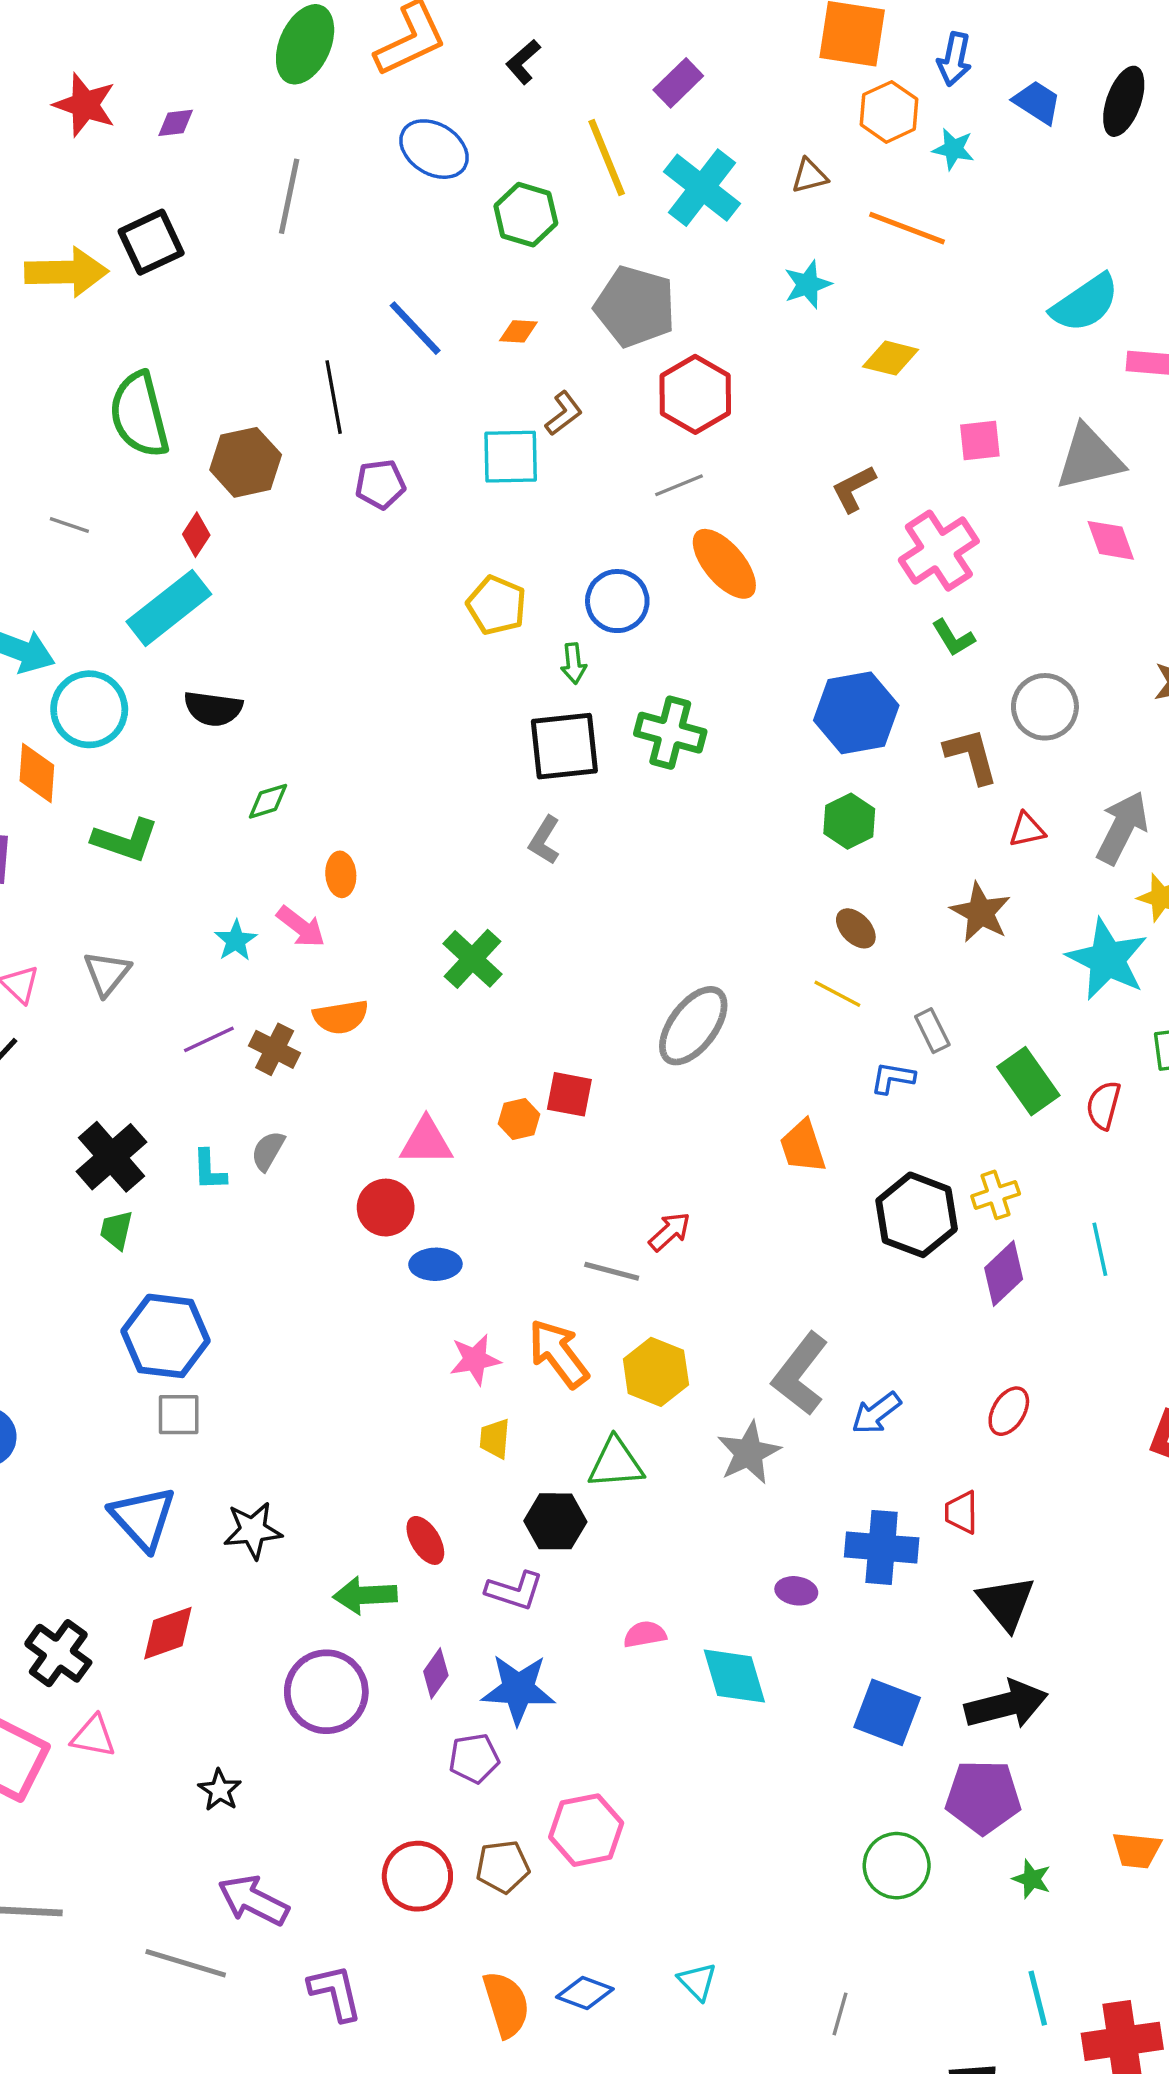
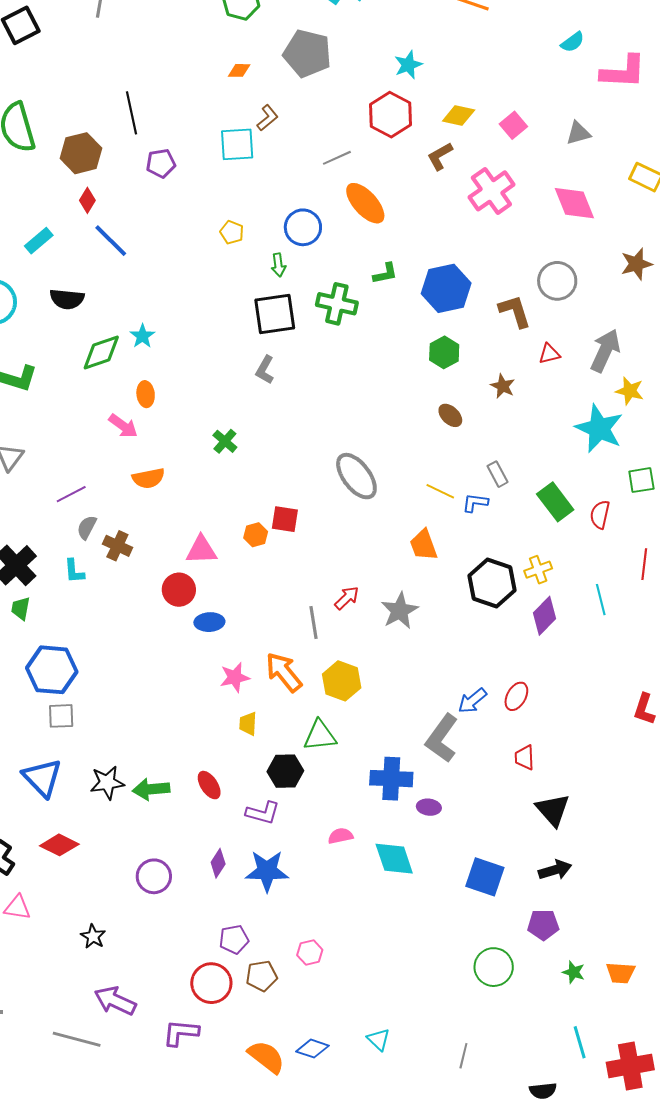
cyan star: (808, 284) -> (408, 65), moved
cyan semicircle: (1085, 303) -> (573, 42), size x0.6
blue line: (415, 328) -> (111, 241), moved
yellow diamond: (891, 358) -> (459, 115), moved
red hexagon: (695, 394) -> (391, 115), moved
pink square: (980, 441) -> (513, 125), turned -32
gray triangle: (1089, 458) -> (578, 133), size x0.6
red diamond: (196, 535) -> (87, 200), moved
pink diamond: (1111, 540) -> (574, 203), moved, size x1.4
yellow pentagon: (497, 605) -> (232, 232), size x0.7
cyan rectangle: (169, 608) -> (39, 241), size x0.6
green L-shape: (953, 638) -> (385, 273), moved, turned -68
green diamond: (268, 801) -> (101, 353), size x1.6
brown star: (981, 912) -> (503, 386), moved, size x0.7
cyan star: (236, 941) -> (142, 336), moved
green cross: (472, 959) -> (225, 441), size x0.7
yellow line: (837, 994) -> (440, 491), moved
gray ellipse: (693, 1026) -> (356, 476), turned -72
brown cross: (275, 1049) -> (117, 546), moved
gray semicircle: (268, 1151) -> (87, 527), moved
gray line: (612, 1271) -> (313, 623), turned 68
gray L-shape: (800, 1374) -> (442, 738), moved
red ellipse: (1009, 1411) -> (516, 696), moved
gray star: (749, 1453) -> (400, 611), moved
blue cross: (882, 1547) -> (391, 779), moved
green arrow: (365, 1595) -> (151, 789), moved
red diamond: (168, 1633) -> (59, 845), turned 48
purple circle: (326, 1692) -> (154, 876), size x0.7
black arrow: (1006, 1705) -> (555, 870), size x0.7
purple pentagon: (474, 1758) -> (234, 939), moved
purple pentagon: (983, 1797) -> (543, 925), size x0.7
pink hexagon: (586, 1830) -> (310, 952), size x0.6
orange trapezoid: (1137, 1850) -> (621, 973), moved
purple L-shape: (335, 1993) -> (181, 1033), moved, turned -69
orange semicircle: (506, 2004) -> (266, 1057), turned -33

